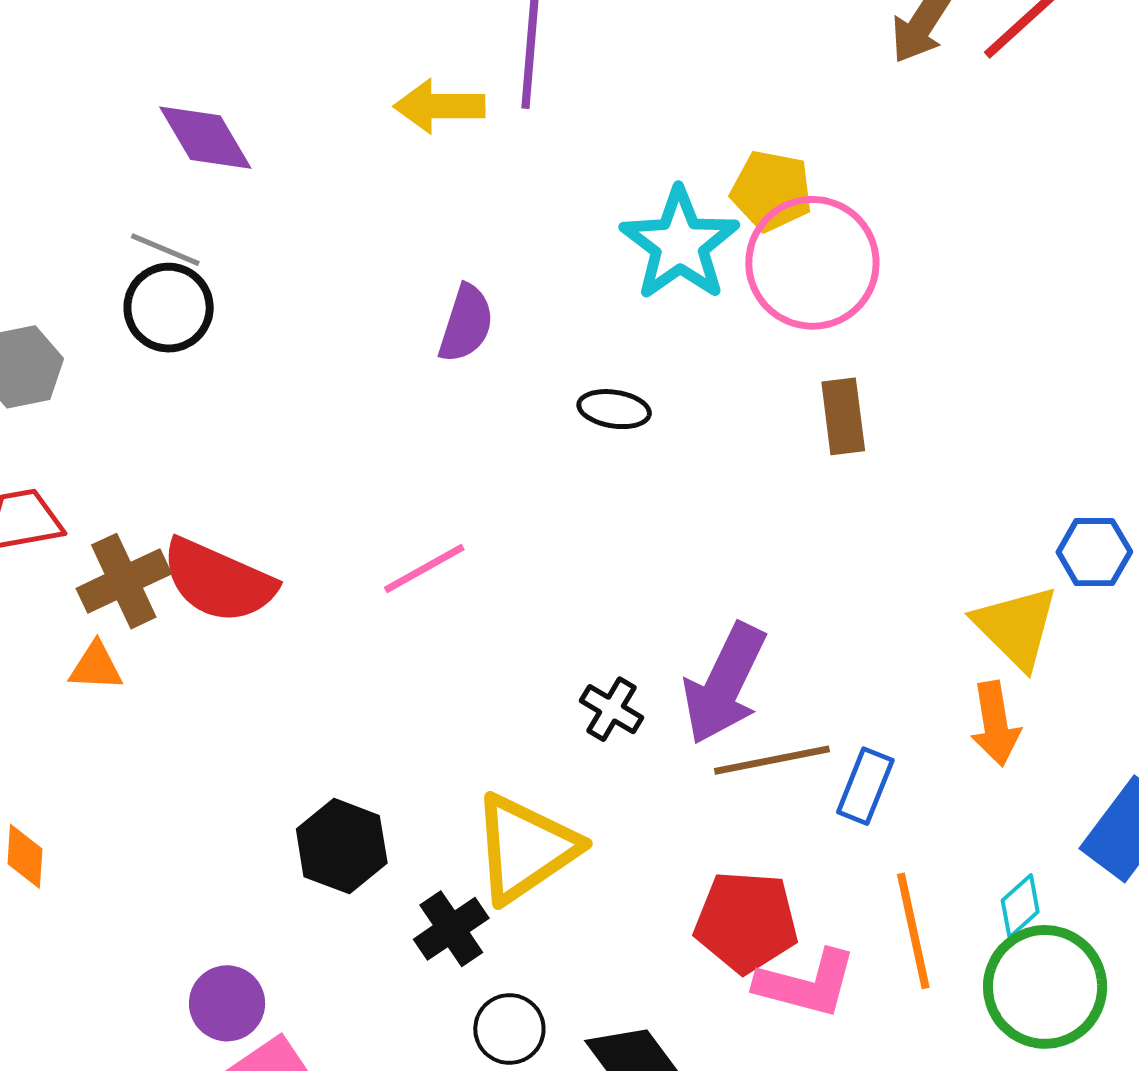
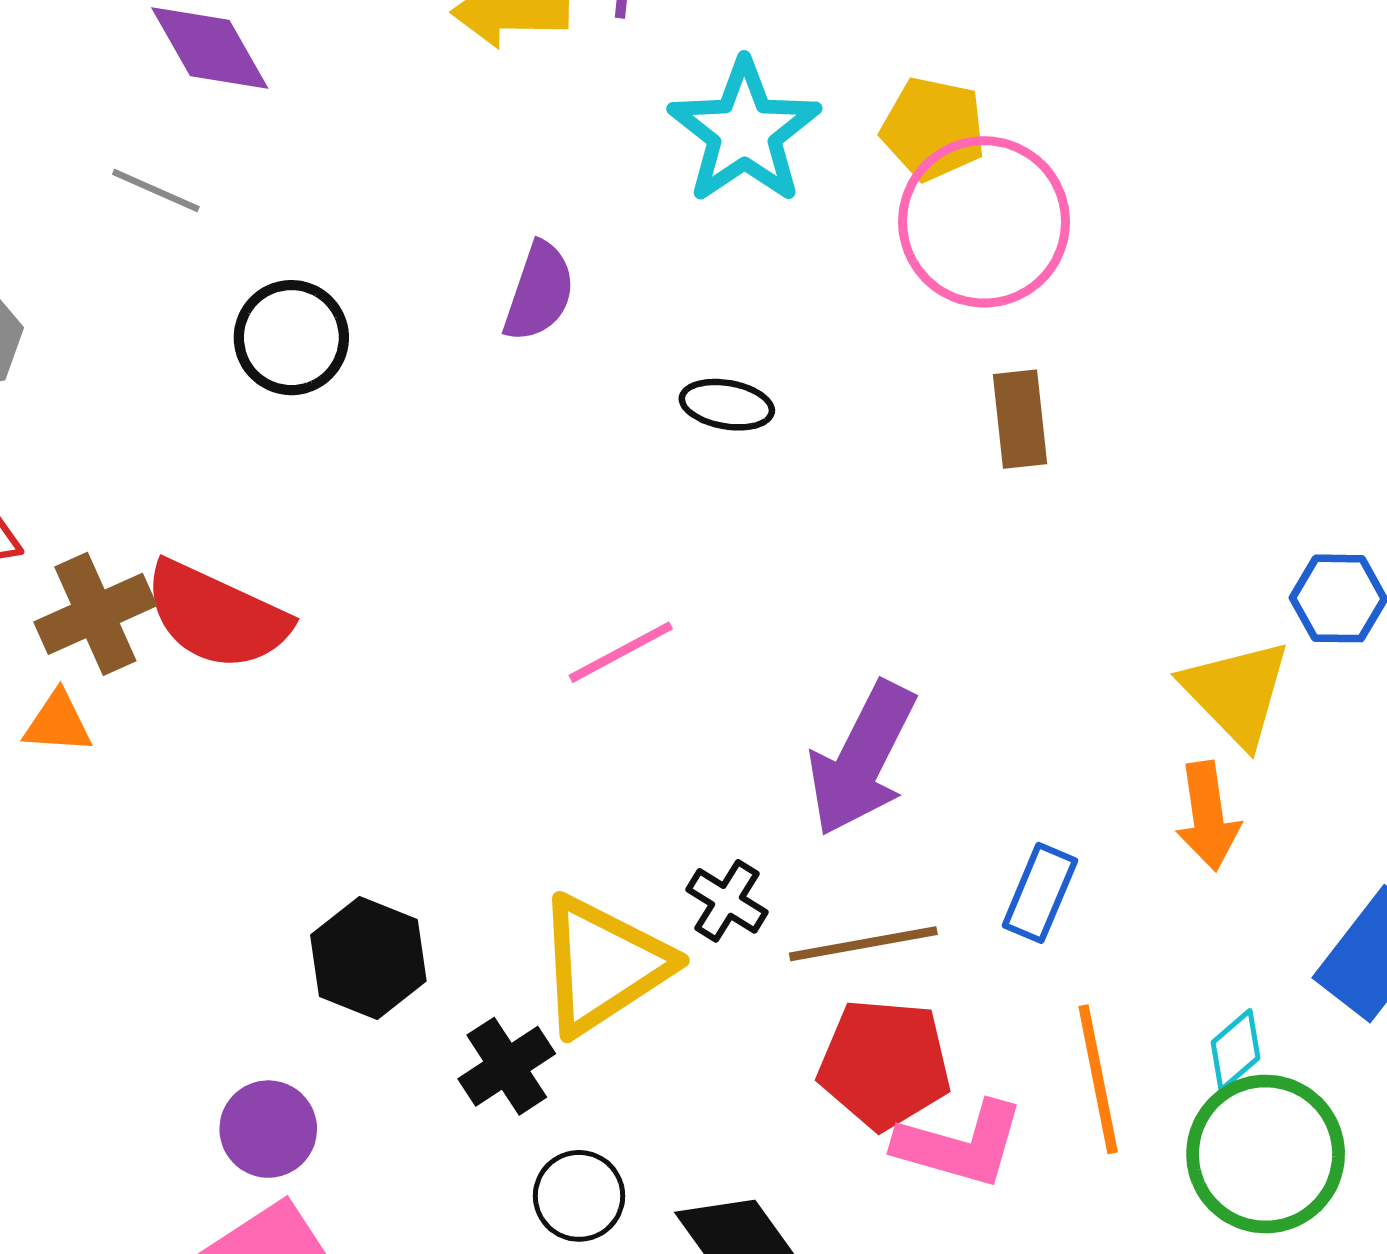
cyan star: (680, 244) -> (744, 132), moved
black circle: (169, 308) -> (291, 338), moved
pink line: (424, 569) -> (621, 652), moved
black cross: (611, 709) -> (727, 901), moved
brown line: (772, 760) -> (863, 944), moved
purple circle: (227, 1003) -> (268, 1129), moved

